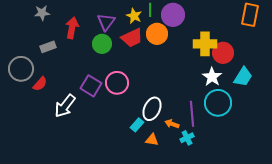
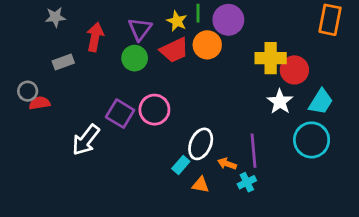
gray circle: (21, 69) -> (28, 91), size x0.6
red semicircle: (40, 84) -> (40, 103), moved, turned -140
cyan circle: (218, 103) -> (312, 140), moved

